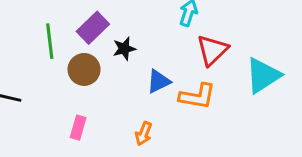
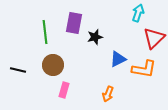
purple rectangle: (93, 28) -> (74, 23), turned -35
brown circle: (84, 69) -> (53, 65), moved

